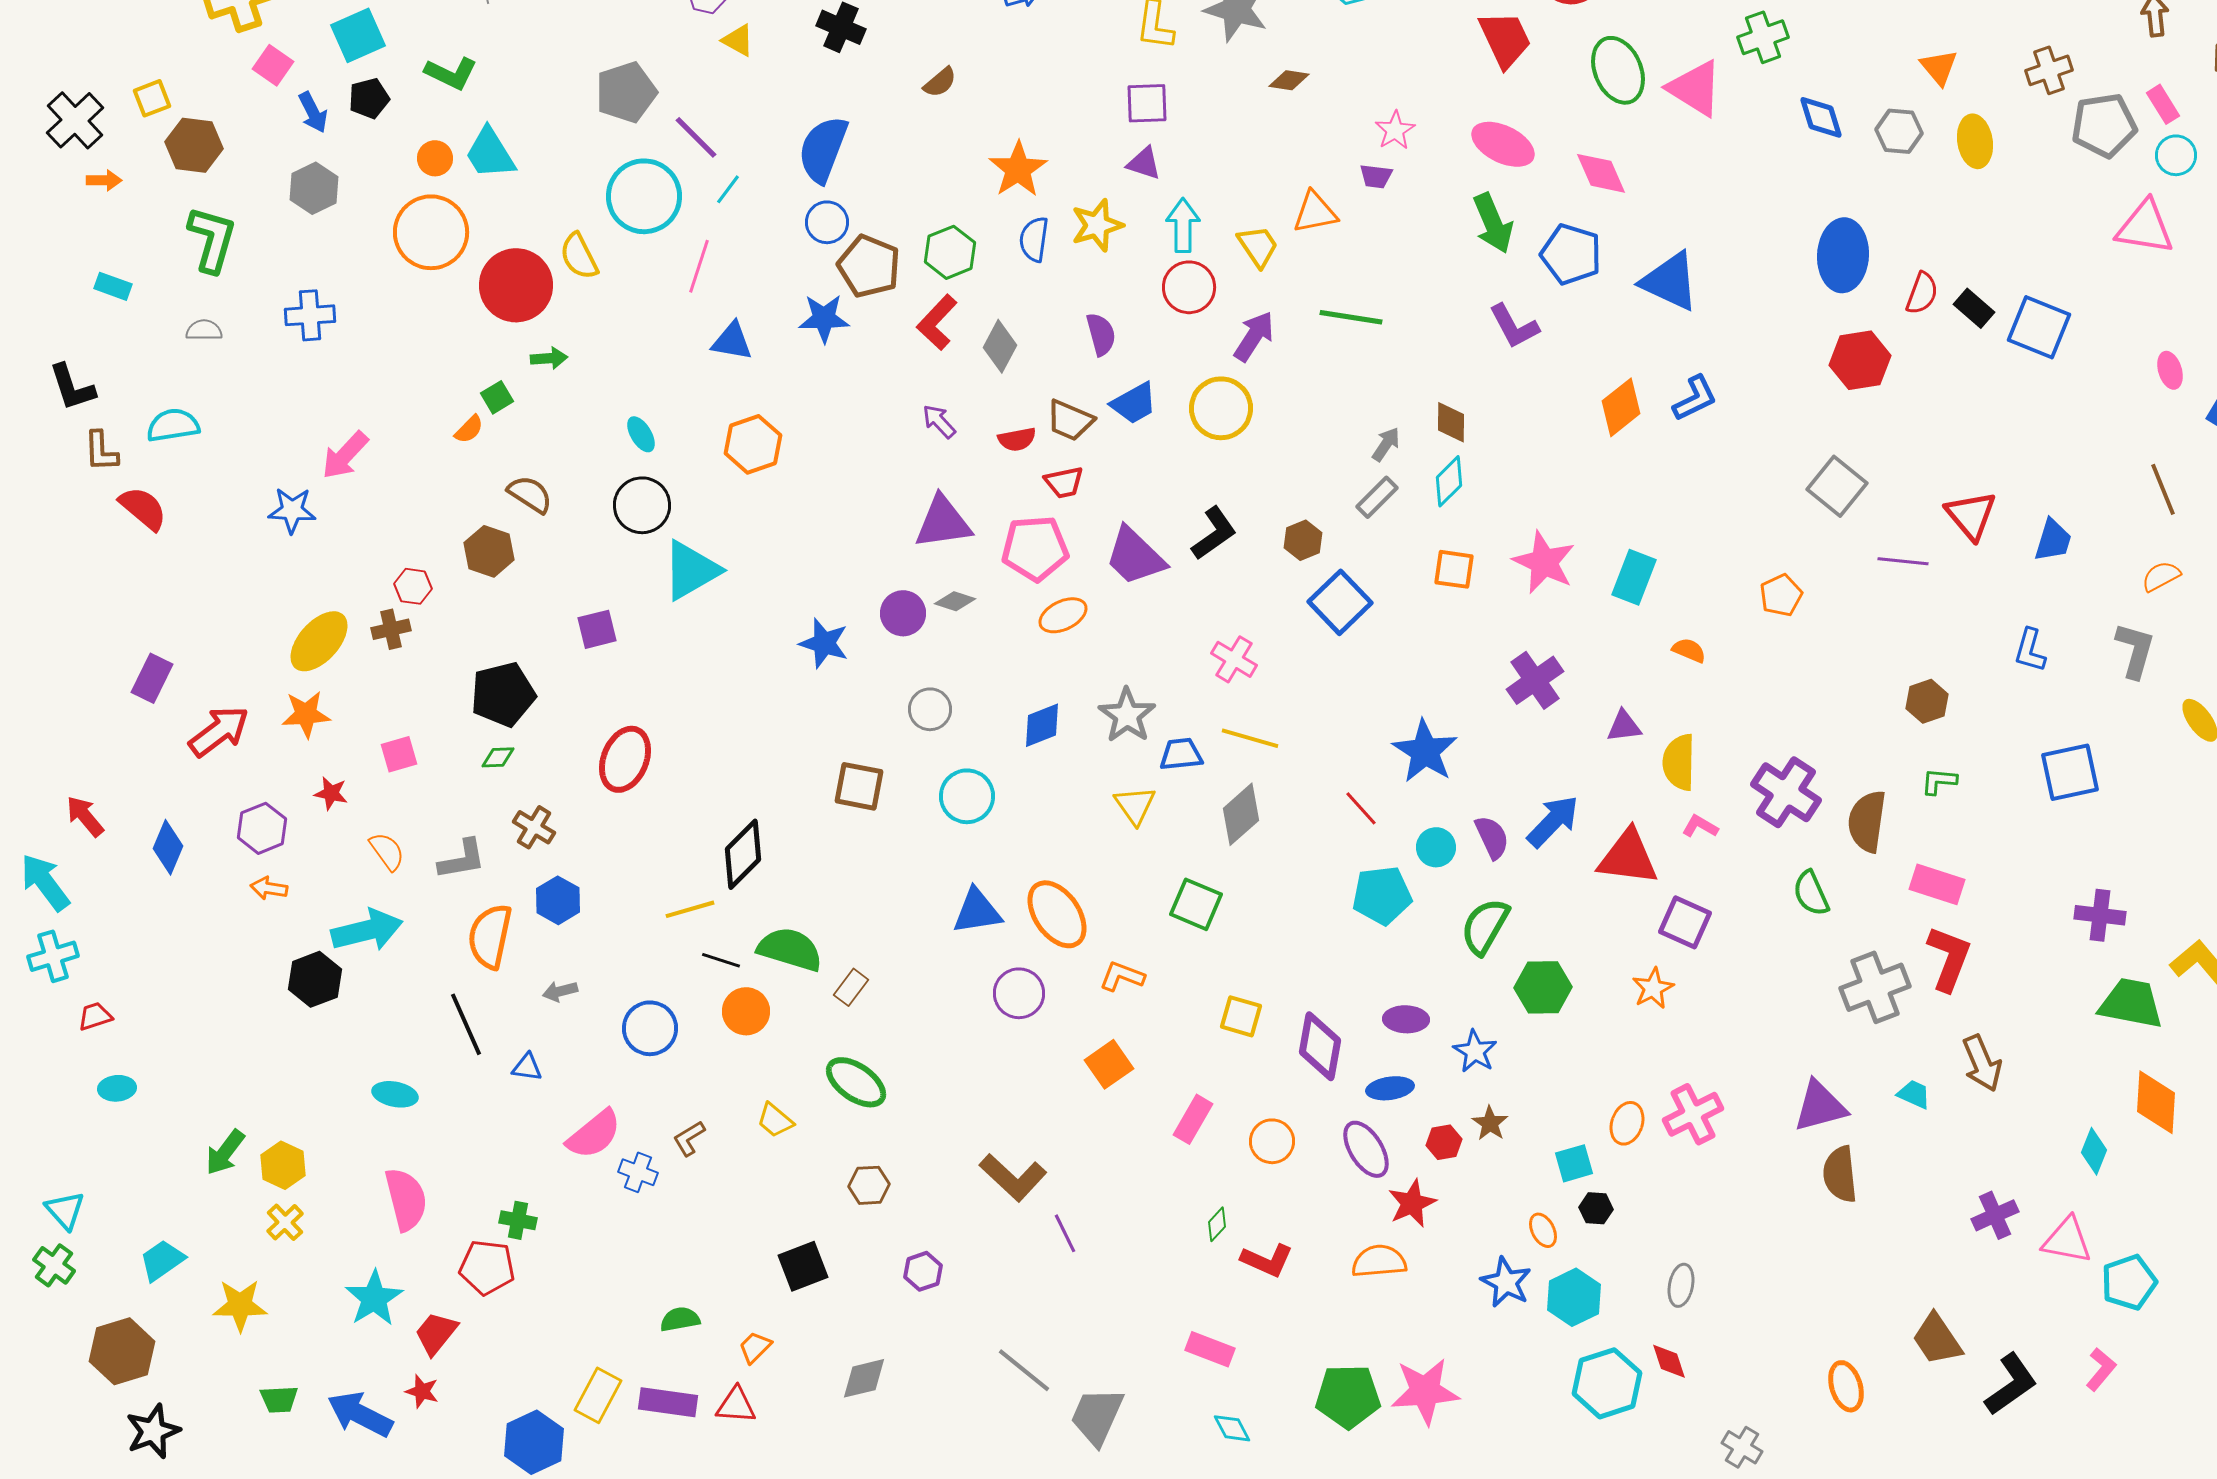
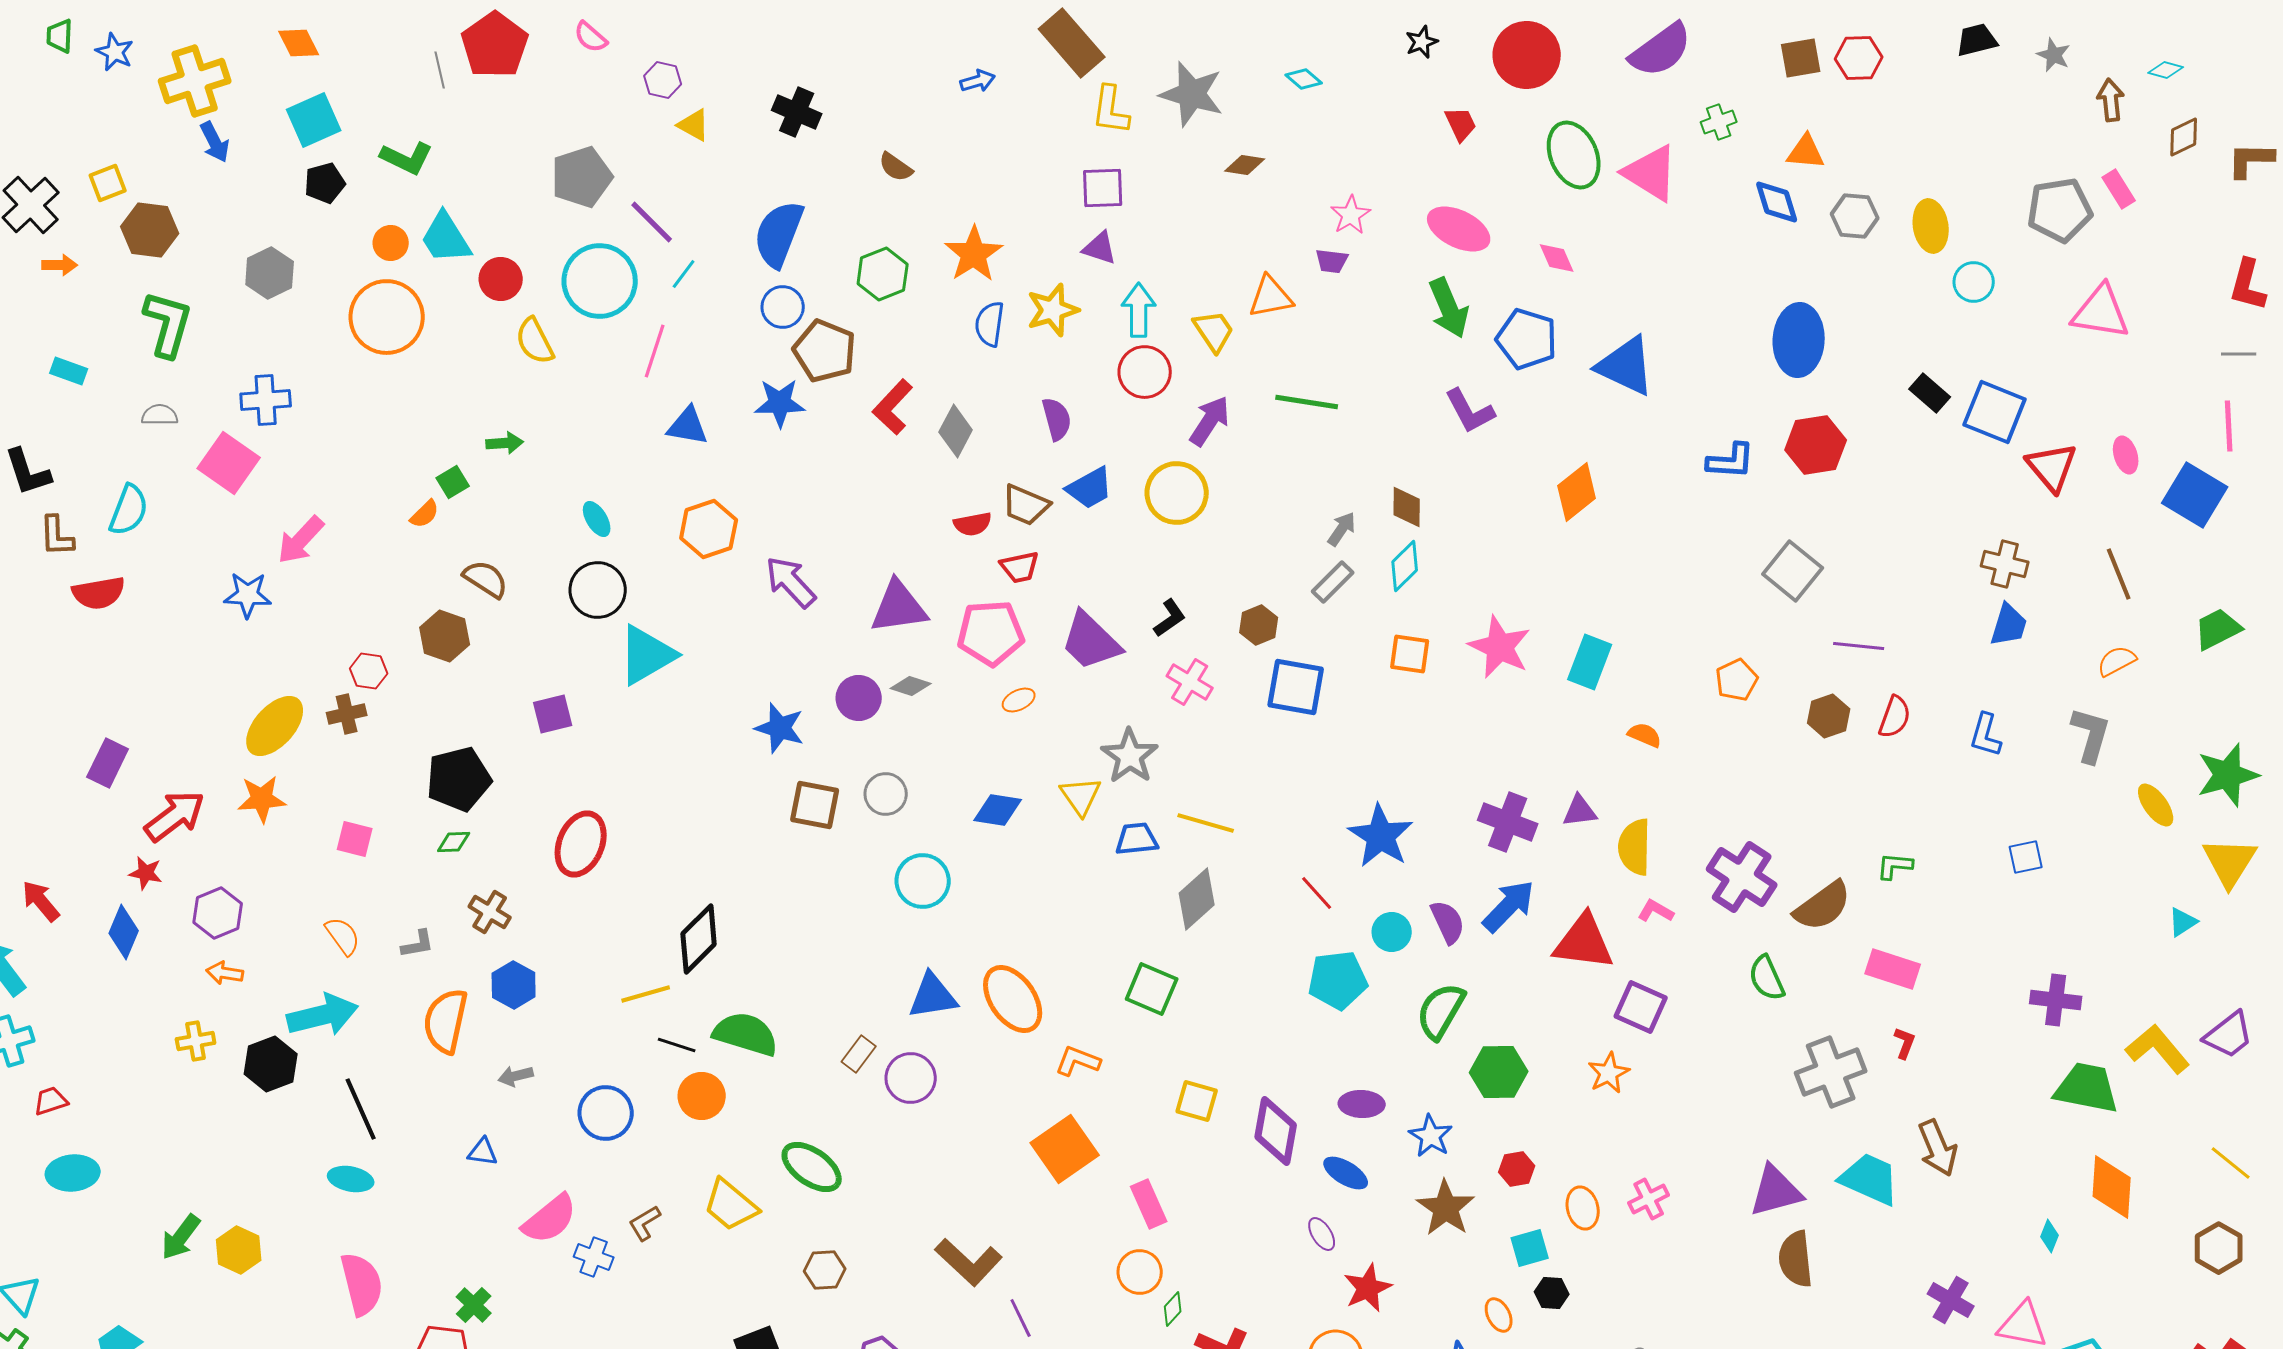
green cross: (1763, 37) -> (1719, 122), size x0.7
red trapezoid: (1505, 39) -> (1461, 124), size x0.6
pink square: (273, 65) -> (229, 463), moved, size x1.5
orange triangle: (1939, 67) -> (1806, 152), moved, turned -45
brown cross: (2049, 70) -> (2005, 564), moved, turned 33
brown semicircle: (940, 82) -> (896, 167), turned 75
blue arrow: (313, 112) -> (215, 142), moved
cyan circle: (2176, 155) -> (1974, 282), moved
pink diamond: (1601, 173) -> (1557, 258), size x0.7
green hexagon: (950, 252) -> (883, 274), moved
red circle: (516, 285) -> (501, 279), moved, size x0.6
red semicircle: (1922, 293) -> (1895, 717), moved
blue L-shape: (1695, 398) -> (1731, 461), moved, turned 30
purple arrow: (939, 421) -> (791, 582), moved, size x1.5
cyan semicircle: (173, 425) -> (129, 510), turned 120
red semicircle: (143, 508) -> (99, 593), turned 130
red triangle: (1971, 515) -> (2052, 467), moved
black L-shape: (1214, 533) -> (1170, 618), size x0.7
blue square: (1340, 602) -> (1296, 687), turned -36
orange ellipse: (1063, 615) -> (1019, 700), size x0.7
pink cross: (1234, 659) -> (1190, 682), moved
purple cross: (1535, 680) -> (1508, 822), moved, turned -34
brown hexagon: (1927, 701) -> (1829, 716), moved
gray star: (1127, 715) -> (1130, 756), moved
blue diamond: (1042, 725) -> (998, 810), turned 30
pink square: (399, 754) -> (355, 839), turned 30
blue square: (2070, 772) -> (2026, 857), size x0.6
brown square: (859, 786) -> (815, 805), moved
red star: (331, 793) -> (146, 873), moved
yellow triangle: (1135, 805) -> (1081, 796), moved
brown semicircle: (1867, 821) -> (1823, 906), turned -134
gray L-shape: (462, 859) -> (418, 944), size x0.7
red L-shape: (1949, 958) -> (1905, 1043), size x0.5
brown rectangle: (851, 987) -> (859, 1054), moved
purple circle: (1019, 993) -> (911, 1078), moved
black line: (466, 1024) -> (361, 1109), moved
orange square: (1109, 1064) -> (1065, 1149), size x1.4
cyan ellipse: (117, 1088) -> (73, 1173), size x1.4
blue ellipse: (1390, 1088) -> (1346, 1173), turned 39
cyan trapezoid: (1914, 1094) -> (1870, 1179), size x1.8
pink cross: (1693, 1114) -> (1649, 1199), size x0.7
pink rectangle: (1193, 1119) -> (1149, 1204), turned -54
yellow trapezoid: (775, 1120) -> (731, 1205), size x1.5
brown star: (1490, 1123) -> (1446, 1208), size x1.6
orange ellipse: (1627, 1123) -> (1583, 1208), turned -33
orange circle: (1272, 1141) -> (1140, 1272), moved
red hexagon: (1444, 1142) -> (1517, 1169), moved
purple ellipse: (1366, 1149) -> (1322, 1234), size x0.6
cyan diamond: (2094, 1151) -> (2050, 1236), size x0.7
purple cross: (1995, 1215) -> (1951, 1300), turned -36
green cross: (518, 1220) -> (474, 1305), turned 33
yellow cross: (285, 1222) -> (196, 1041), moved, turned 33

